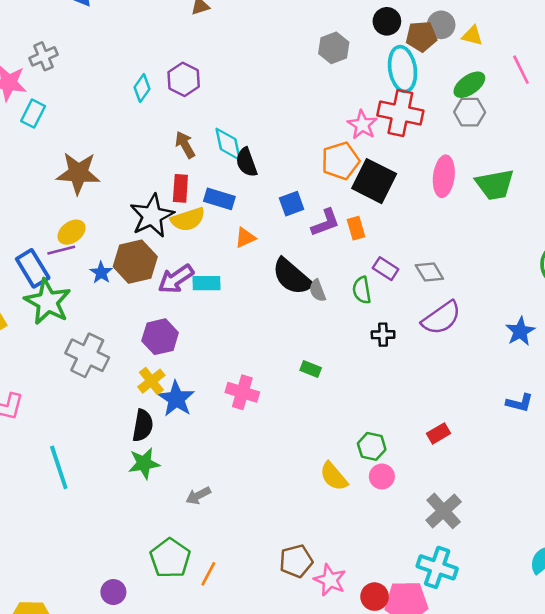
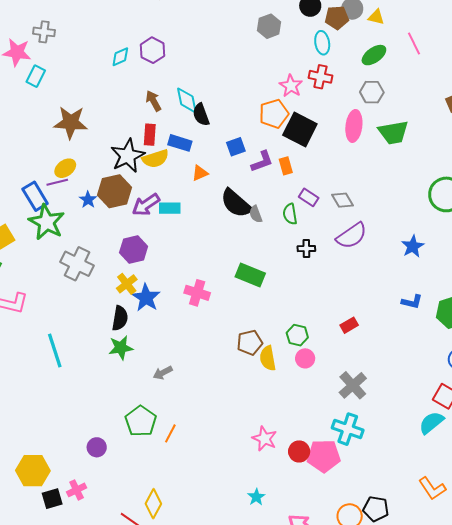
gray cross: (44, 56) -> (44, 32), turned 30
cyan ellipse: (403, 69) -> (322, 43), size x0.7
cyan diamond: (142, 88) -> (120, 57), turned 30
gray hexagon: (470, 112) -> (372, 92), moved
red cross: (400, 113) -> (320, 77), size x0.7
green rectangle: (311, 369) -> (250, 275), size x1.8
yellow semicircle: (334, 476) -> (268, 358), turned 30
brown pentagon: (296, 561) -> (250, 343), moved

